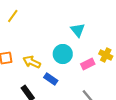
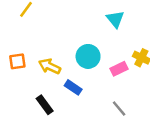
cyan triangle: (78, 30) -> (115, 19), moved

